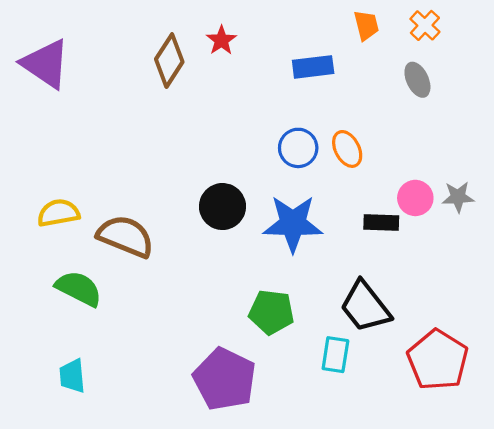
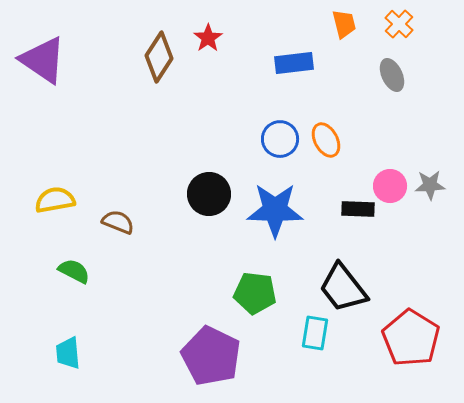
brown semicircle: (126, 236) -> (118, 222), size x0.6
green semicircle: (79, 289) -> (74, 271), size x0.7

